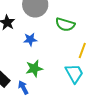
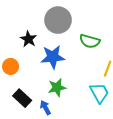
blue star: (30, 39) -> (53, 57), size x1.6

